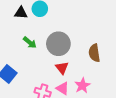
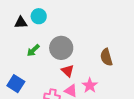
green arrow: (30, 43) -> (33, 50), turned 104
brown semicircle: (94, 53) -> (106, 57), moved

